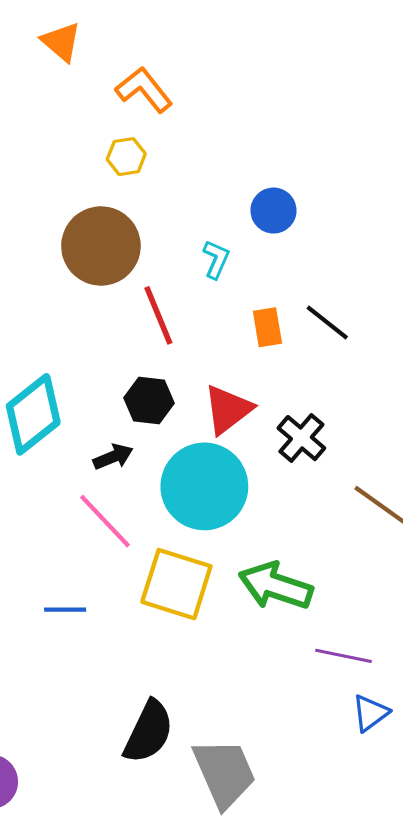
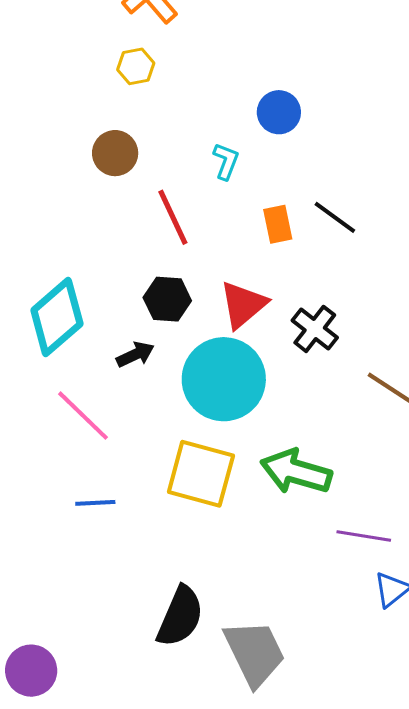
brown circle: (101, 246) -> (115, 153), size x0.6
pink line: (105, 521) -> (83, 416), moved

